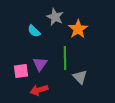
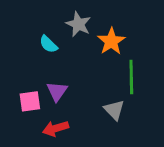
green line: (65, 58) -> (131, 77), moved

